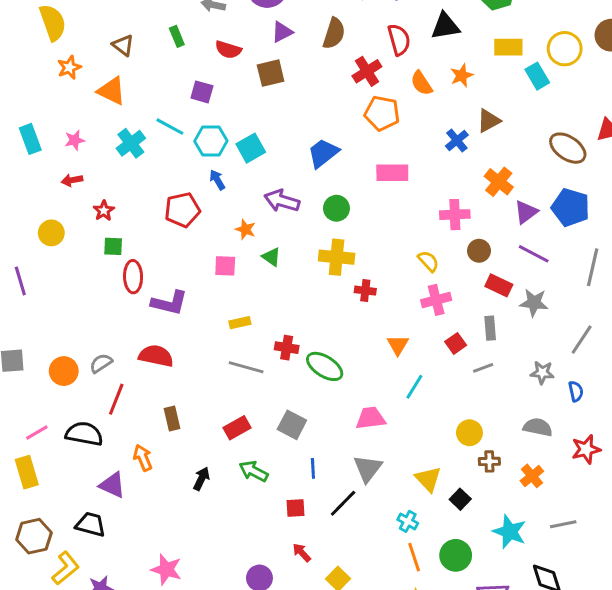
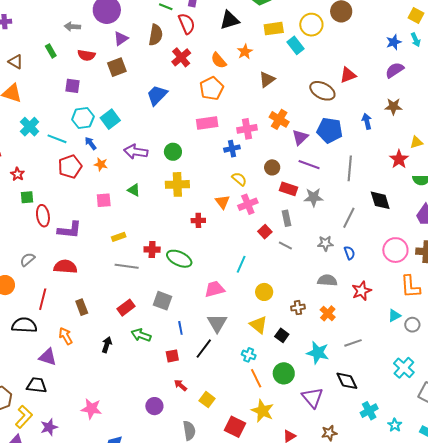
red semicircle: (399, 40) -> (187, 24), moved
orange pentagon: (382, 113) -> (212, 88), moved, turned -30
cyan line: (170, 127) -> (57, 139), moved
blue cross: (457, 140) -> (232, 149), moved, turned 35
blue trapezoid: (323, 153) -> (157, 95), moved
pink cross: (455, 215) -> (247, 129), moved
orange star: (245, 229) -> (101, 164), moved
red cross: (365, 291) -> (198, 220), moved
orange triangle: (398, 345) -> (222, 202), moved
gray semicircle: (101, 363) -> (27, 260), moved
gray line: (483, 368) -> (285, 246), turned 56
yellow circle: (469, 433) -> (264, 292), moved

